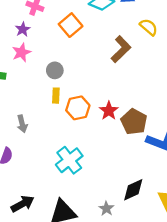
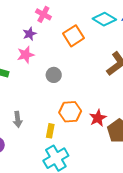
yellow rectangle: (56, 96) -> (50, 131), moved

